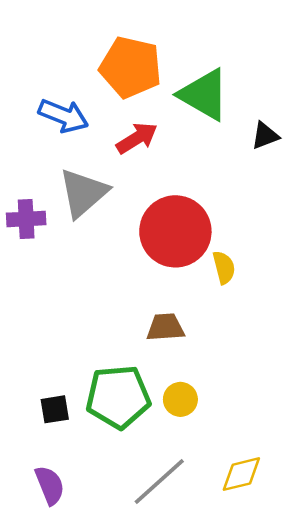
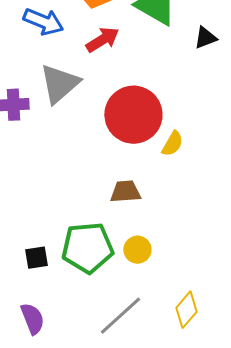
yellow semicircle: (224, 267) -> (172, 144), turned 44
yellow diamond: (241, 474) -> (186, 310), turned -36

